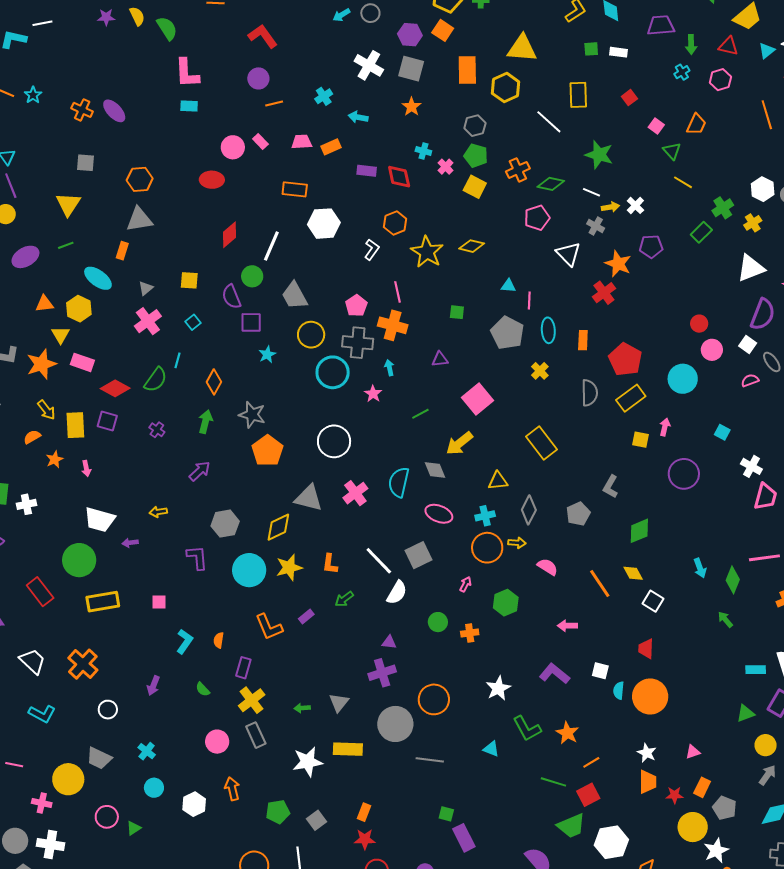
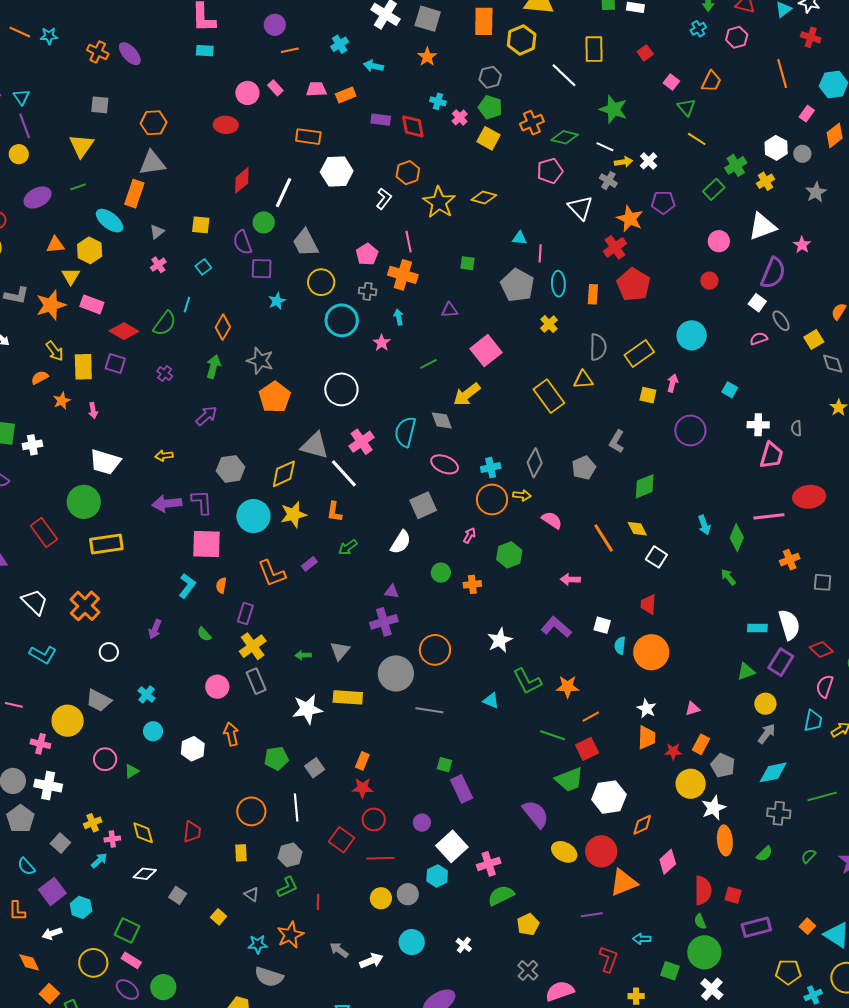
cyan star: (33, 95) -> (49, 36), turned 30
orange rectangle: (122, 251) -> (134, 194), size x1.5
pink cross: (148, 321) -> (158, 265), size x0.6
gray cross: (358, 343) -> (368, 291), size x0.6
pink circle: (712, 350) -> (719, 241), moved
red pentagon: (625, 359) -> (633, 285), moved
white cross: (751, 466) -> (758, 425), turned -30
yellow triangle: (498, 481) -> (583, 380), moved
purple arrow: (130, 543) -> (167, 504), moved, size x1.8
white line: (379, 561) -> (344, 473), moved
pink square: (159, 602) -> (207, 544), moved, size x2.0
orange star: (567, 733) -> (568, 687), turned -30

